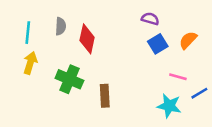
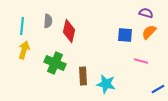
purple semicircle: (150, 19) -> (146, 13), moved
blue square: (158, 44) -> (125, 35), turned 35
blue line: (199, 93) -> (158, 89), moved
cyan star: (169, 106) -> (106, 84), moved

